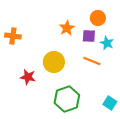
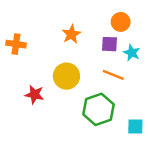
orange star: (67, 28) -> (71, 34), moved
green hexagon: (67, 99) -> (98, 109), moved
cyan square: (110, 103) -> (135, 127), turned -32

